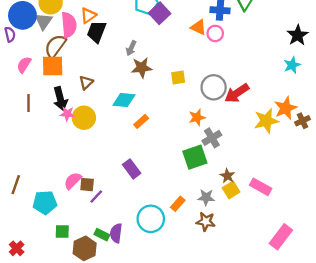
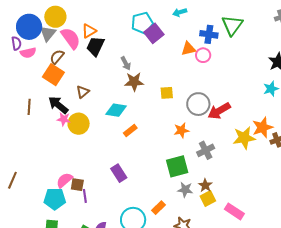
pink semicircle: (69, 25) -> (71, 38), turned -35
orange triangle: (199, 27) -> (188, 49), turned -42
brown semicircle: (55, 46) -> (57, 57), size x0.7
gray arrow: (131, 48) -> (126, 63), turned -56
pink semicircle: (24, 65) -> (28, 53), moved, turned -140
orange square: (53, 66) -> (53, 75), turned 30
black arrow: (60, 99) -> (58, 105), turned 140
gray cross: (212, 138) -> (206, 150), moved
pink rectangle: (261, 187) -> (234, 211), moved
purple line: (96, 196) -> (85, 196), turned -56
gray star: (206, 197) -> (185, 190), moved
cyan pentagon: (45, 202) -> (55, 199), moved

